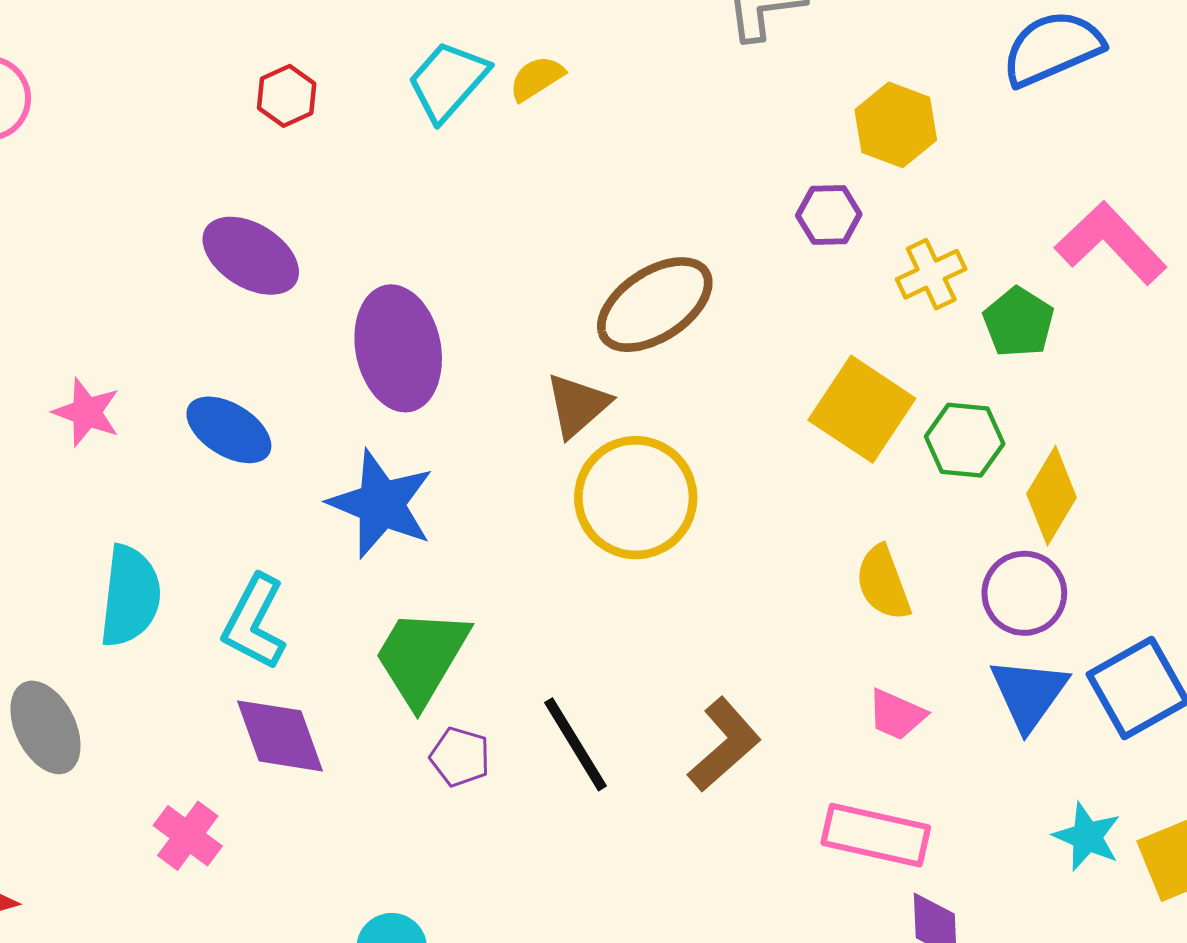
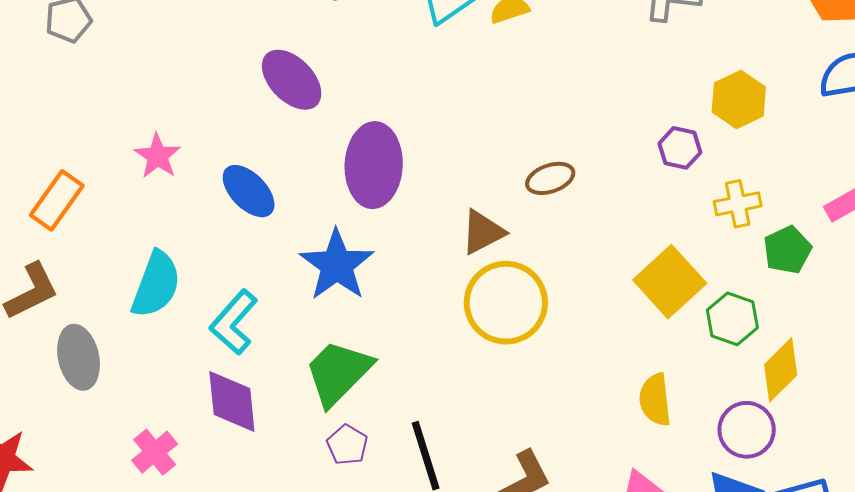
brown ellipse: (655, 305) -> (550, 178), size x0.6

